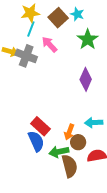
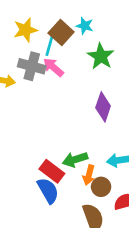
cyan line: (31, 29) -> (49, 46), moved
gray cross: (26, 56) -> (32, 66), moved
green arrow: (59, 152) -> (75, 159), moved

